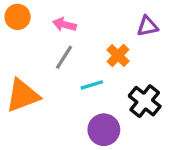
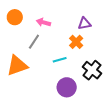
purple triangle: (148, 26) -> (84, 23), moved
gray line: (64, 57) -> (34, 42), moved

